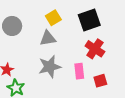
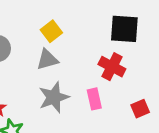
black square: (89, 20) -> (124, 29), moved, turned 30
red square: (100, 81) -> (140, 109), moved

